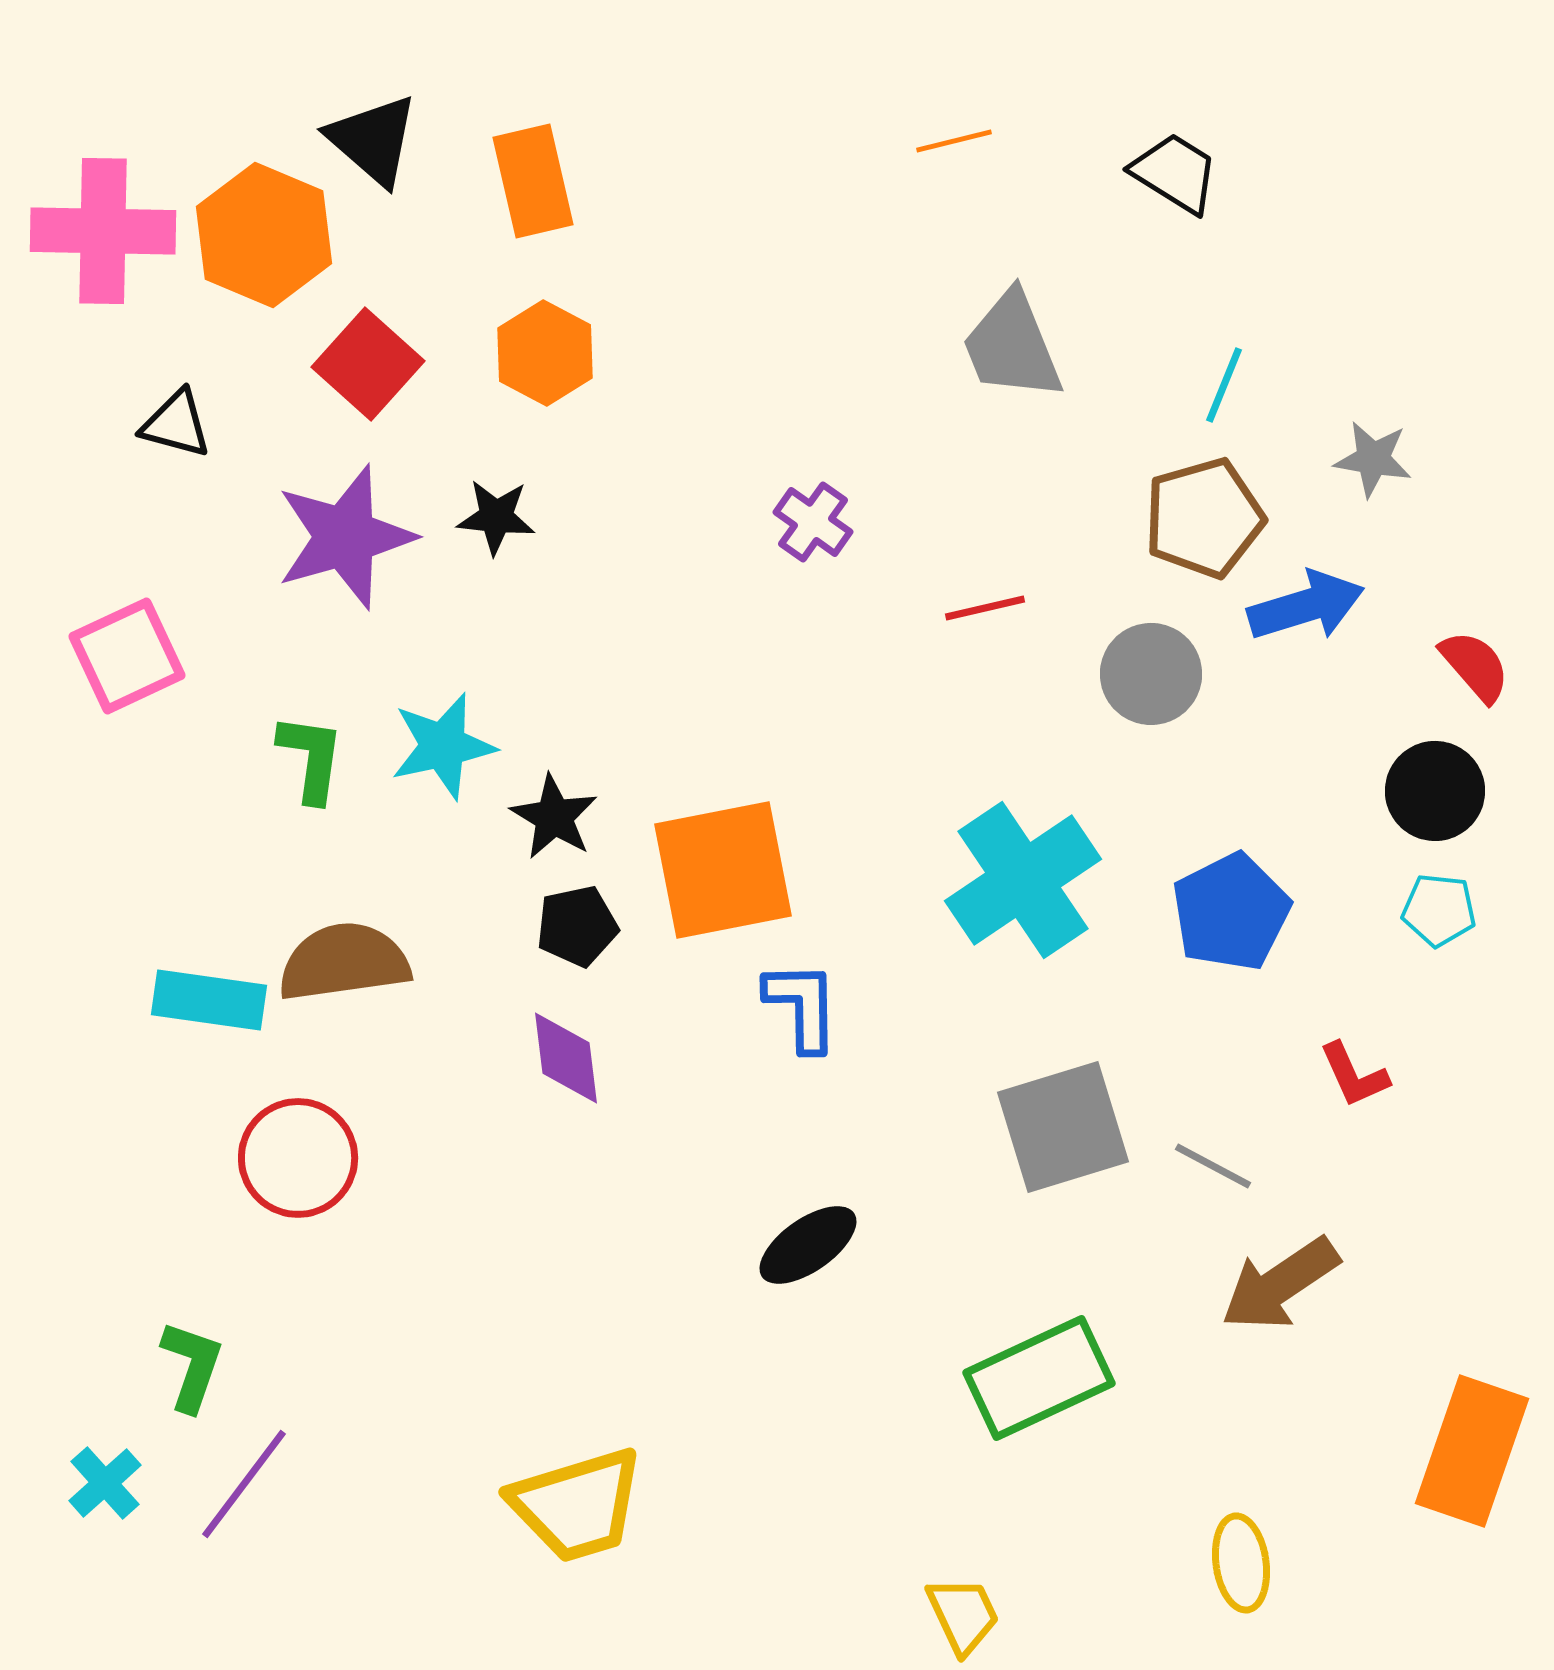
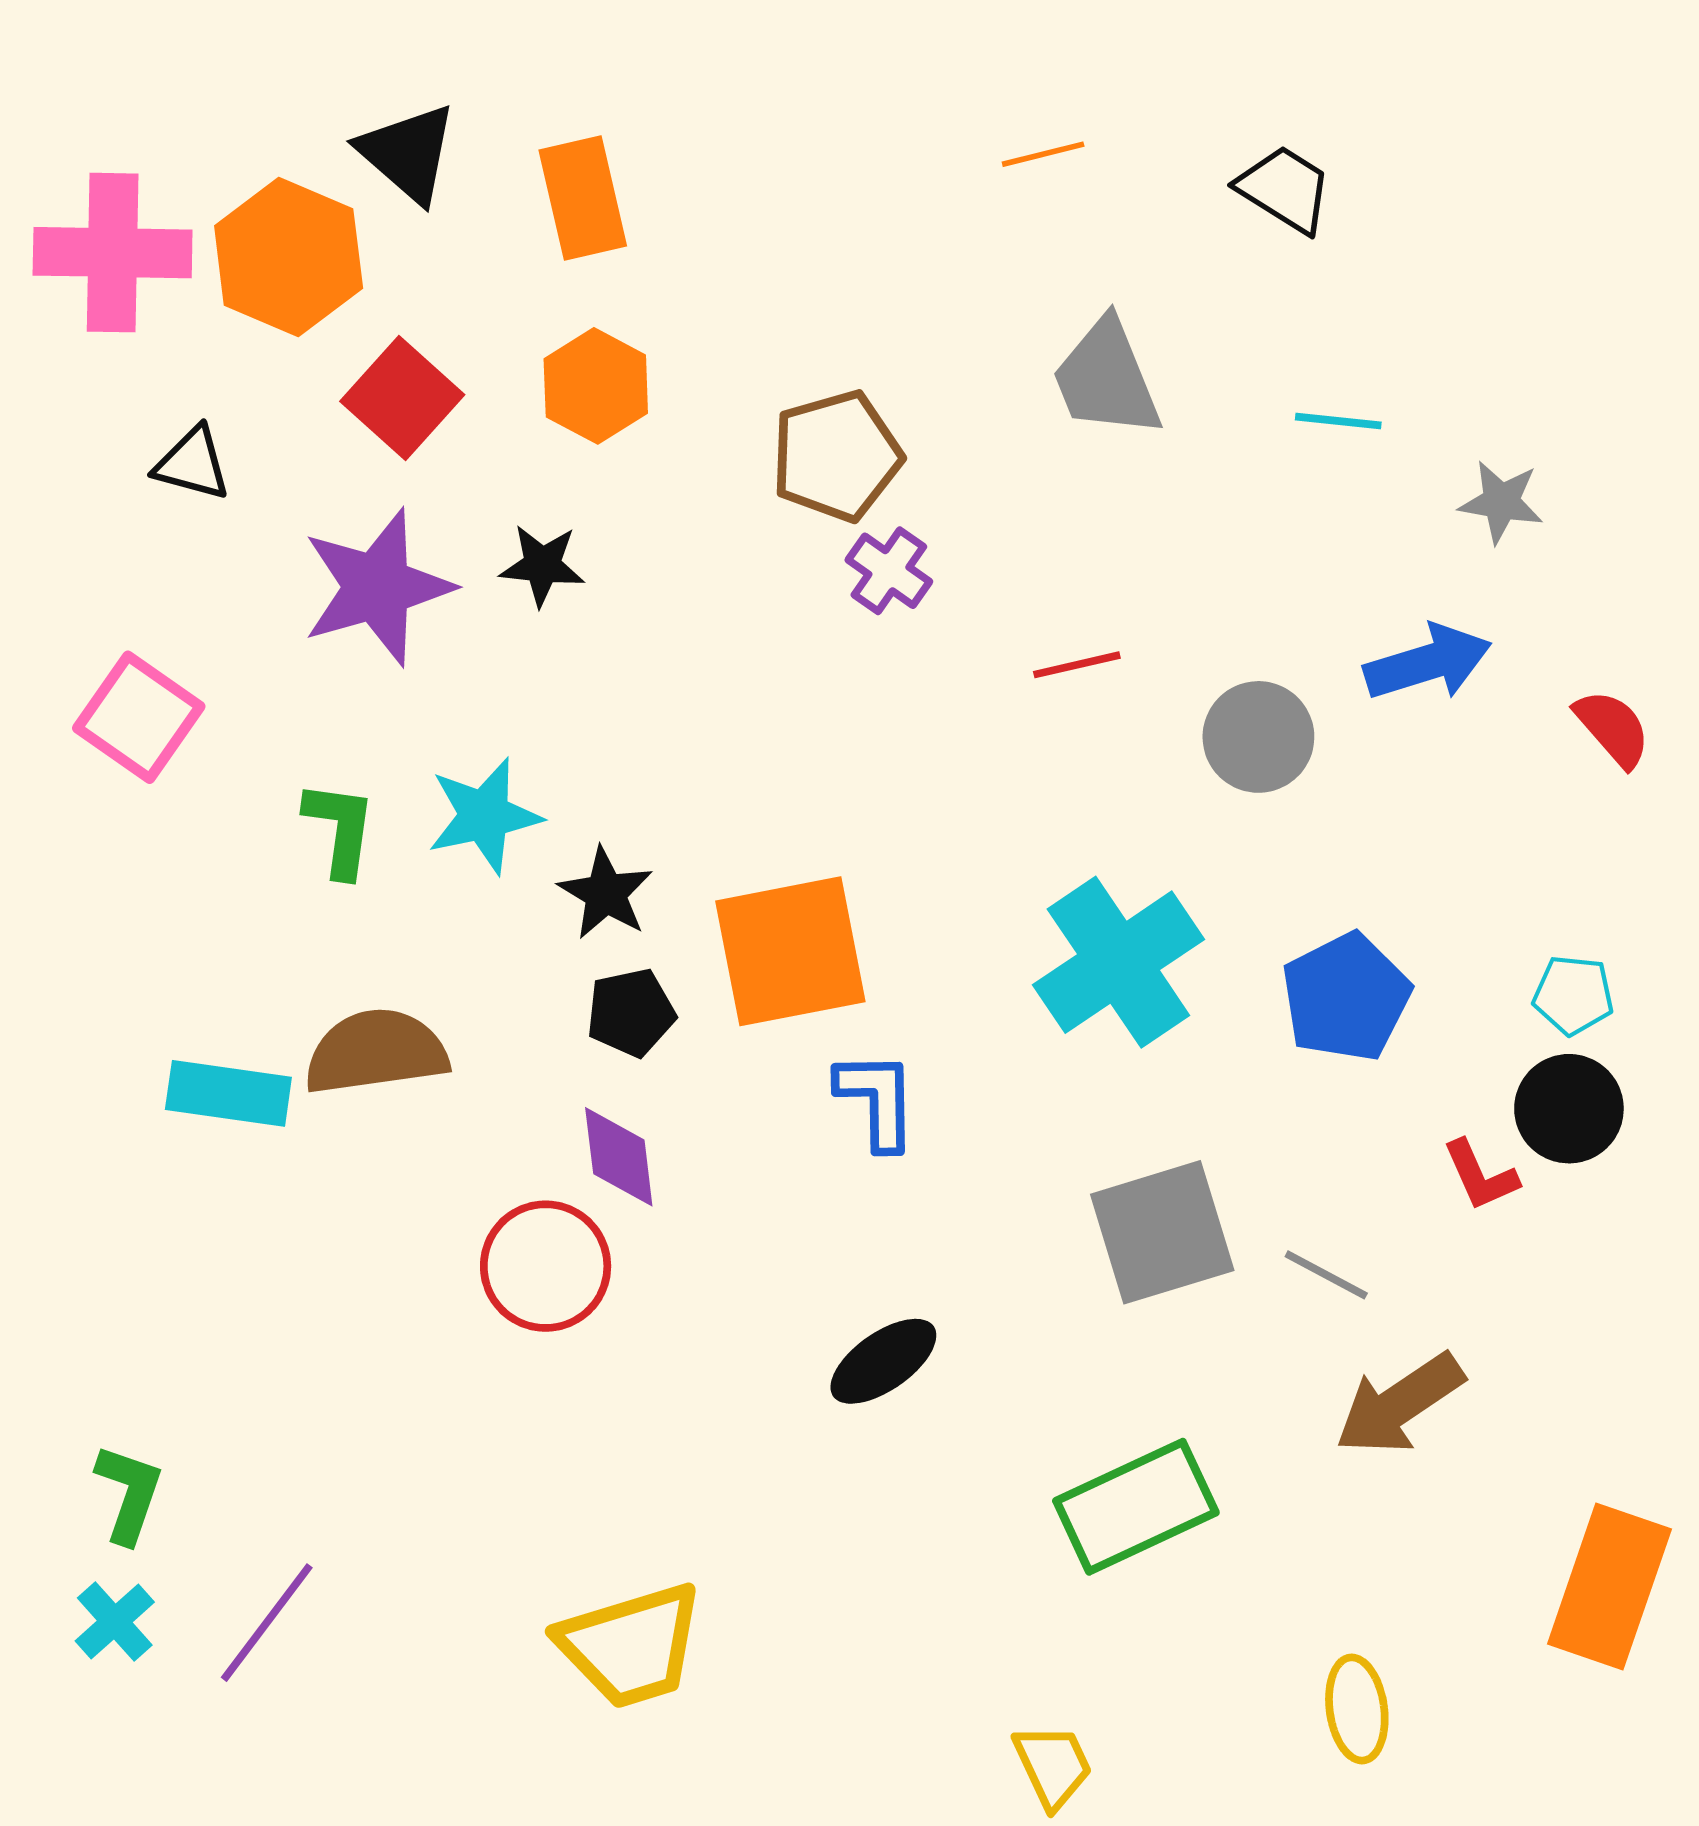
cyan line: (1224, 385) -> (1338, 421), turned 74
brown pentagon: (1204, 518) -> (836, 456), moved
pink square: (127, 656) -> (139, 717), turned -30
black circle: (1435, 791) -> (1569, 1109), moved
red circle: (298, 1158) -> (546, 1266), moved
green L-shape: (192, 1366) -> (129, 1494), moved

